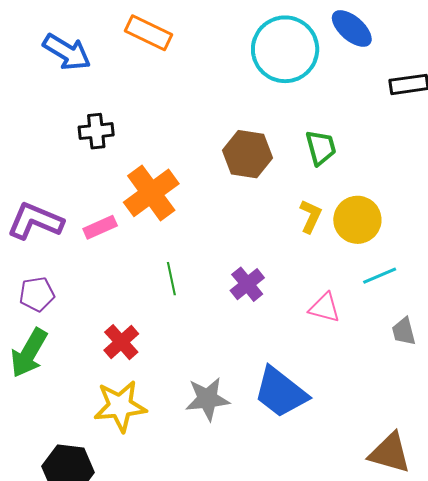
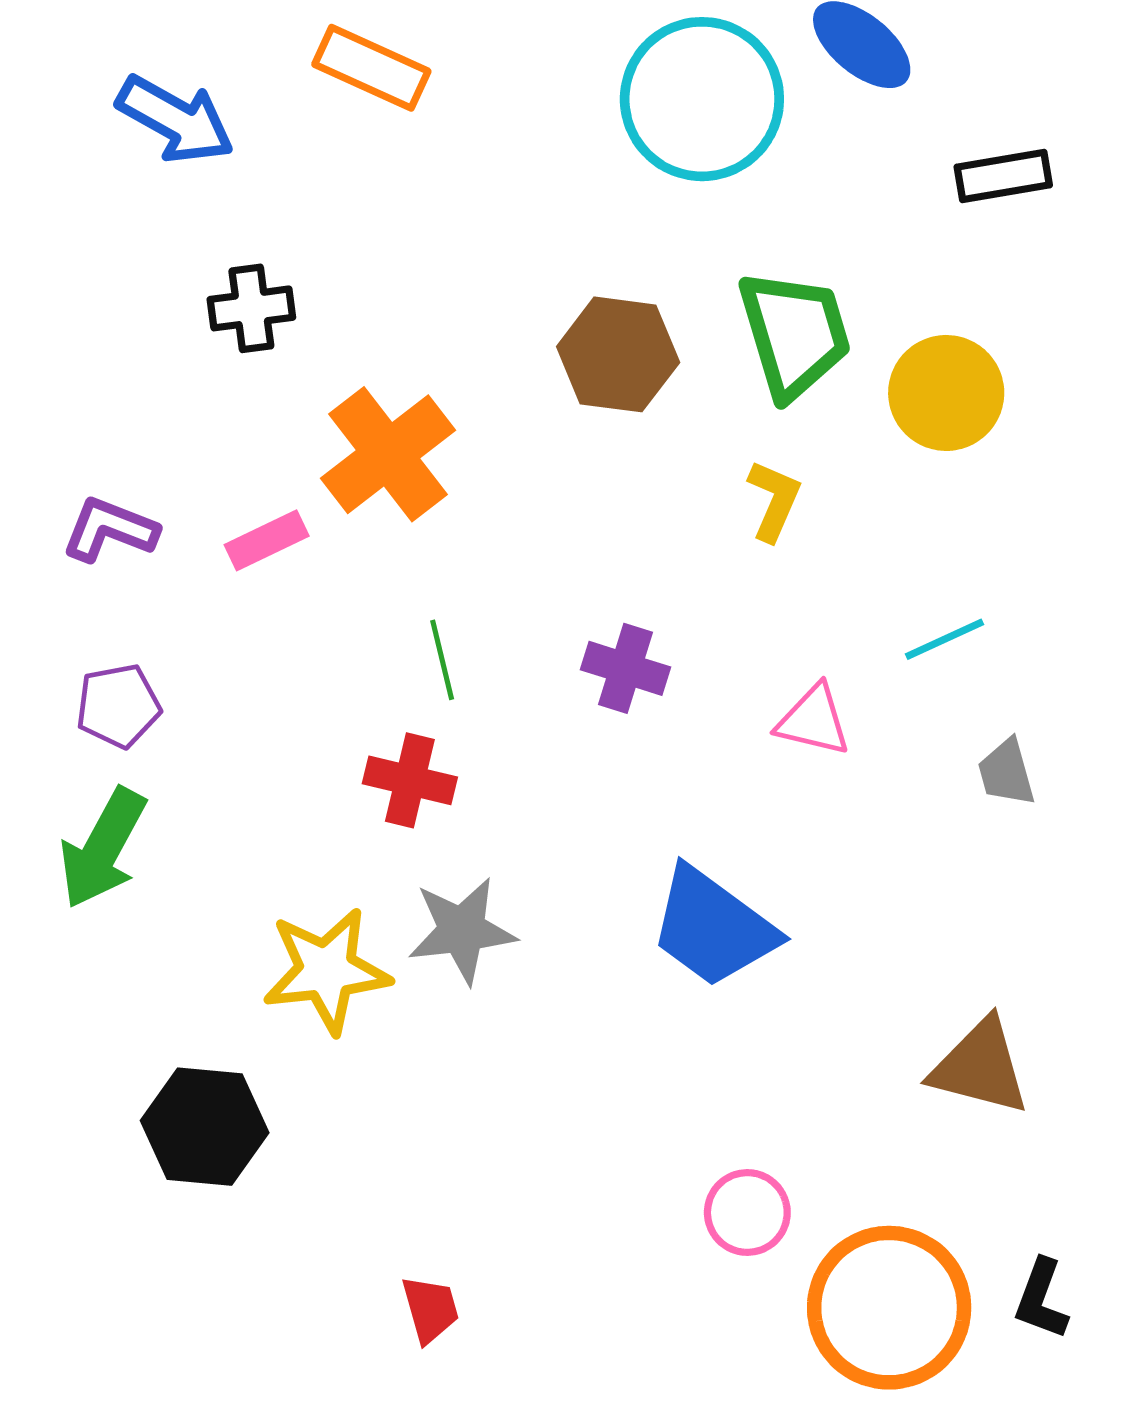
green trapezoid: (321, 148) -> (794, 334), size x1.5
yellow circle: (357, 220) -> (946, 393), moved
purple L-shape: (35, 221) -> (110, 530), size x0.7
purple cross: (247, 284) -> (626, 668), turned -32
red cross: (121, 342) -> (410, 780), moved, turned -33
gray star: (207, 399) -> (462, 930), moved

